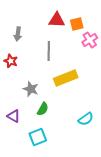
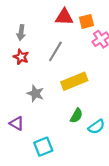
gray line: (49, 51) -> (55, 51), turned 30
red star: (11, 61) -> (21, 57), moved
green semicircle: (43, 109) -> (76, 116), moved

